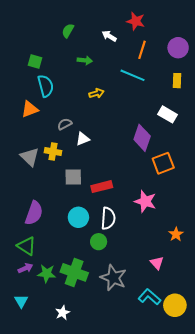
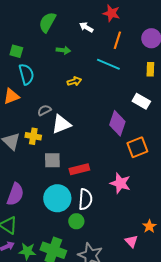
green semicircle: (68, 31) -> (47, 22), size x1.5
white triangle: (83, 139) -> (61, 124), size x1.5
cyan circle: (78, 217) -> (57, 198), size x1.4
orange star: (176, 234) -> (149, 226), moved

